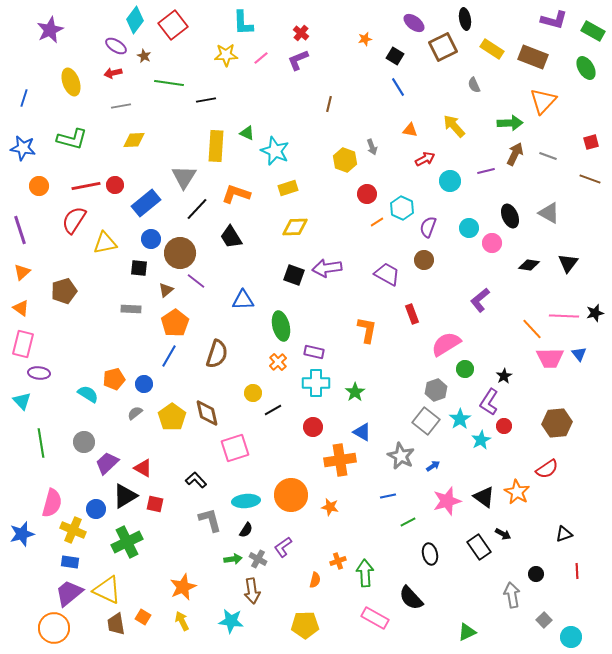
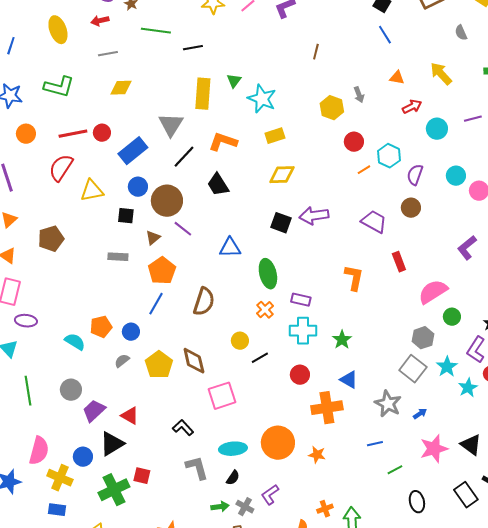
green triangle: (247, 133) -> (234, 81), turned 42
red square: (155, 504) -> (142, 476), moved

